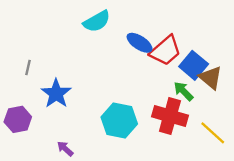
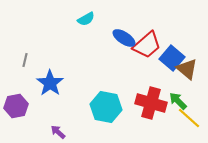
cyan semicircle: (97, 21) -> (86, 19), size x0.7
green arrow: (183, 91) -> (178, 101), moved

